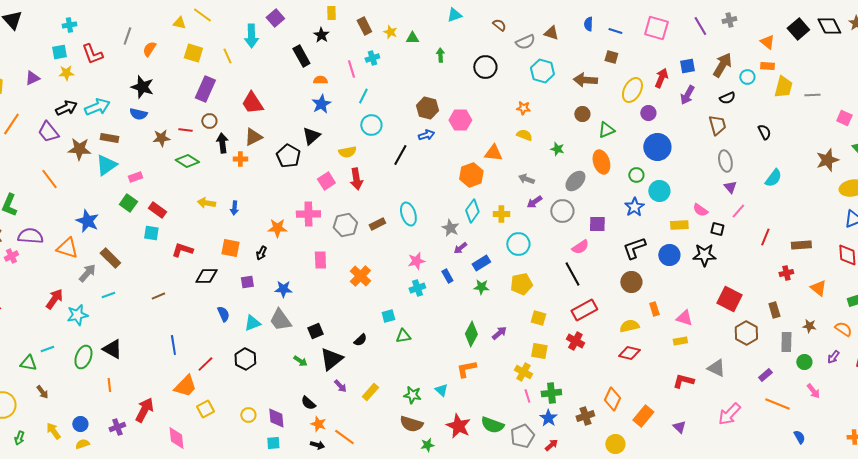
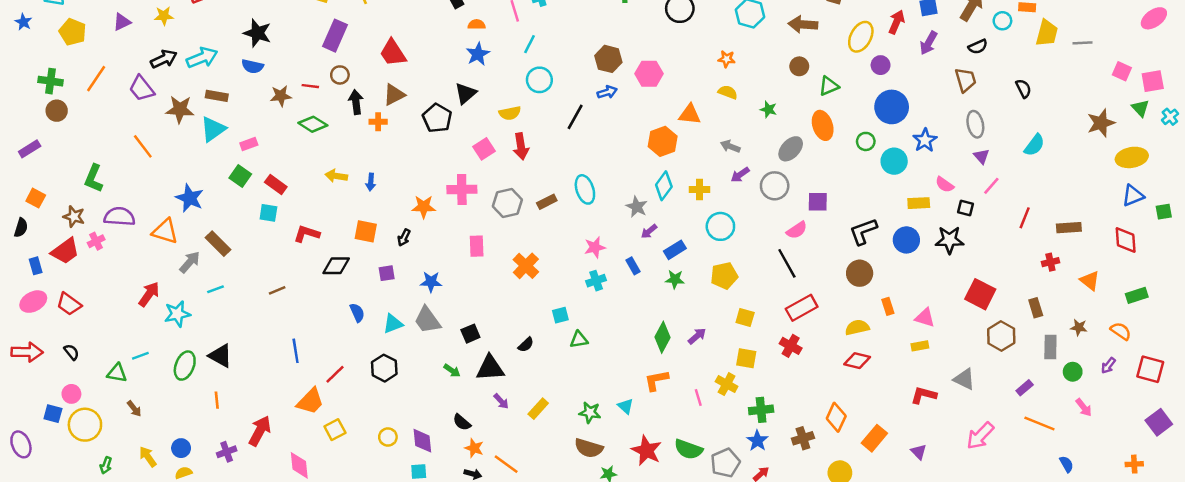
blue star: (634, 207) -> (925, 140), moved
black triangle: (331, 359) -> (490, 368), turned 35
pink line: (527, 396) -> (698, 398), moved

